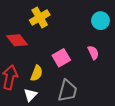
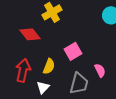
pink semicircle: (93, 53) -> (100, 70), moved

